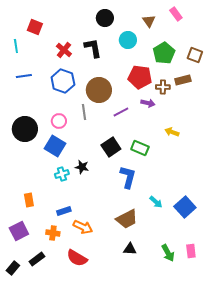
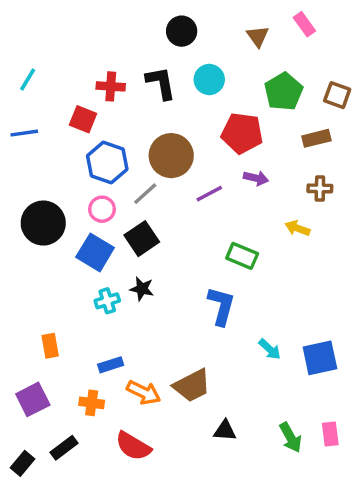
red square: (35, 27) -> (83, 119), moved
cyan circle: (128, 40) -> (209, 79), moved
cyan line: (16, 46) -> (28, 79), turned 40
red cross: (64, 50) -> (111, 86), turned -35
blue line: (24, 76) -> (24, 133), moved
blue hexagon: (63, 81) -> (107, 162), moved
brown cross: (163, 87) -> (320, 188), moved
gray line: (84, 112) -> (145, 194), turned 56
black square: (111, 147) -> (142, 239), moved
blue square: (185, 207) -> (320, 358), turned 30
brown trapezoid: (127, 219) -> (192, 386), moved

